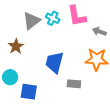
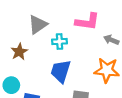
pink L-shape: (77, 16) -> (87, 22), turned -75
cyan cross: (53, 18) -> (60, 42), moved, turned -32

